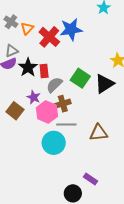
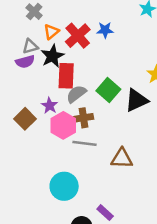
orange triangle: (27, 28) -> (51, 32), moved
blue star: (71, 29) -> (105, 30), size x0.6
black star: (28, 67) -> (52, 56), moved
red rectangle: (44, 71) -> (66, 76), size x1.5
cyan circle: (54, 143) -> (64, 186), moved

